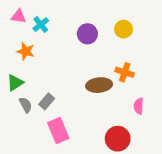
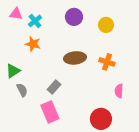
purple circle: (87, 34) -> (74, 17), moved
orange star: (26, 51) -> (33, 44), moved
brown ellipse: (99, 85) -> (75, 58), moved
gray rectangle: (47, 101) -> (54, 87), moved

